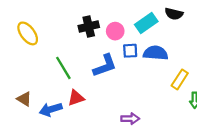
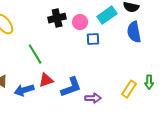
blue semicircle: (156, 53) -> (134, 32), moved, turned -105
blue L-shape: (105, 66) -> (71, 87), moved
yellow rectangle: (180, 79) -> (129, 89), moved

